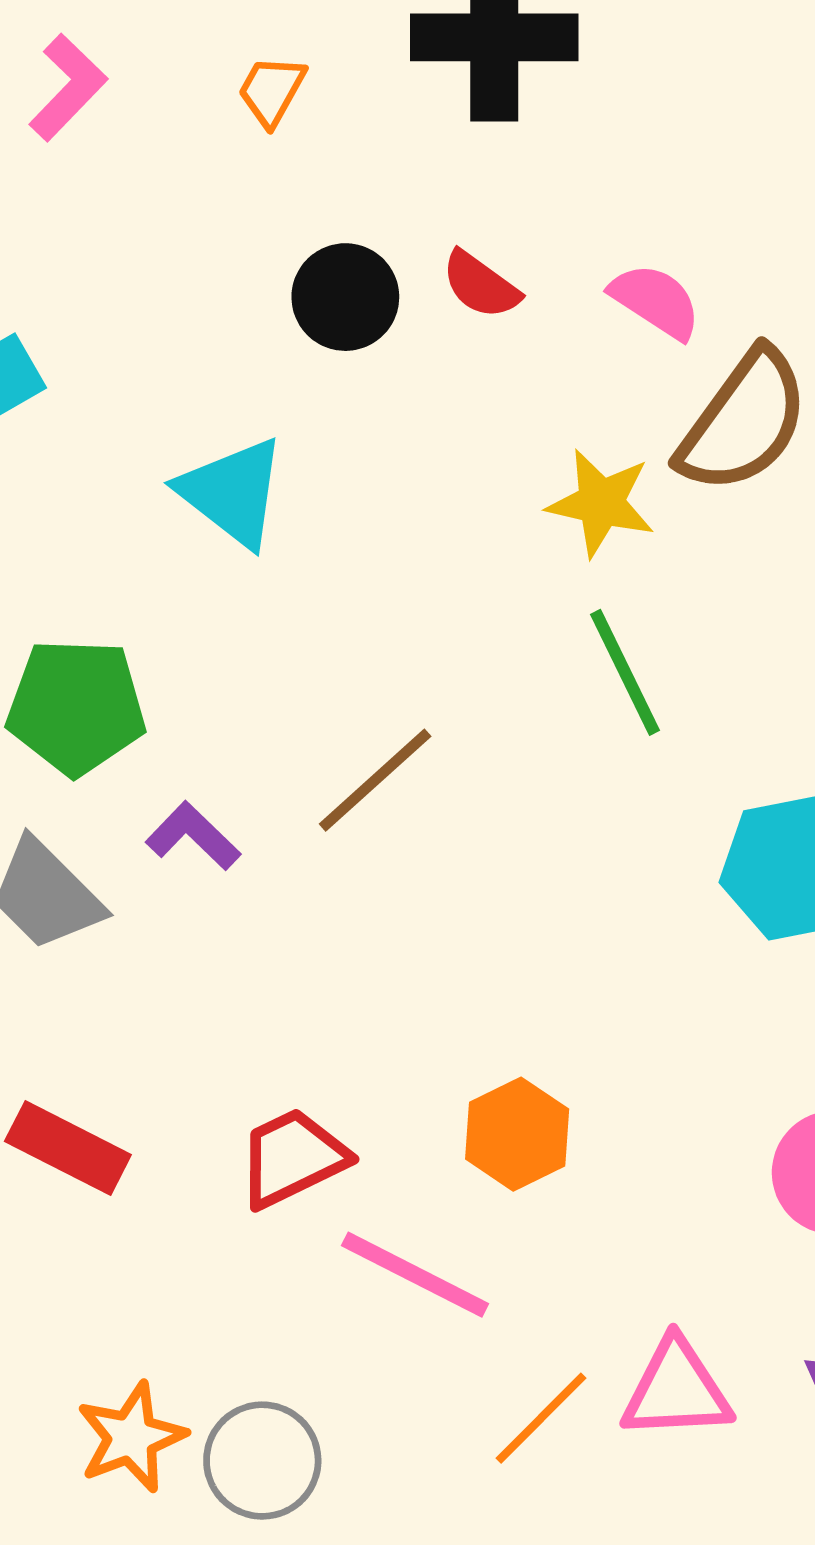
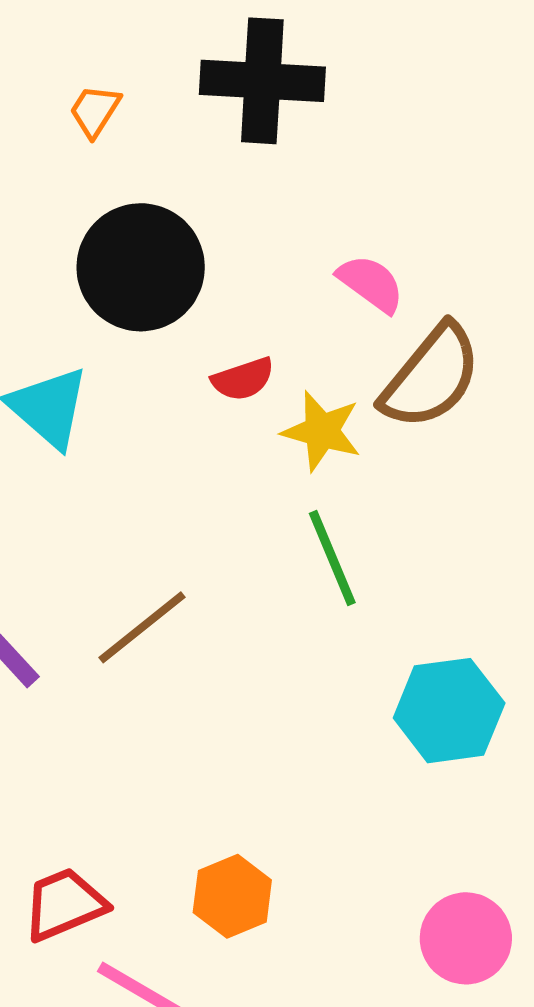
red semicircle: (481, 285) -> (243, 379), moved, turned -58
black circle: (345, 297) -> (141, 267), size x1.6

